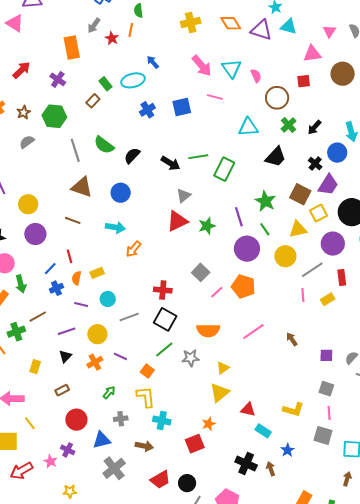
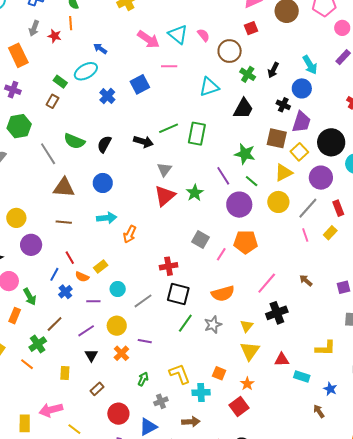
orange semicircle: (77, 278) -> (82, 277), turned -64
orange square: (147, 371) -> (219, 373), moved
black cross: (246, 463) -> (277, 313), moved, turned -30

